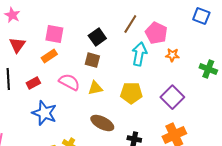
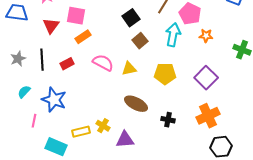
pink square: (54, 34) -> (76, 16), moved
brown square: (92, 60) -> (140, 41), moved, turned 35
blue star: (44, 113) -> (54, 100), moved

